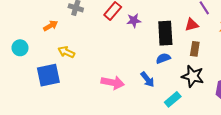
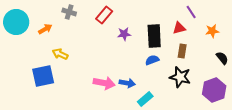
purple star: (134, 20) -> (124, 34), moved
cyan circle: (20, 48) -> (16, 22), moved, size x1.6
blue arrow: (147, 79) -> (127, 83), moved, turned -42
cyan rectangle: (173, 99) -> (145, 99), moved

